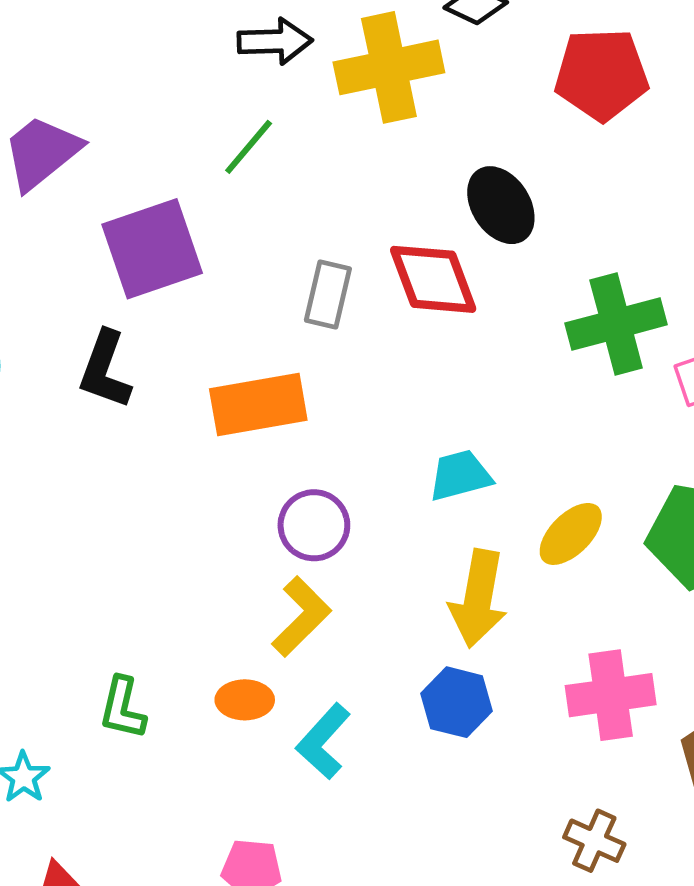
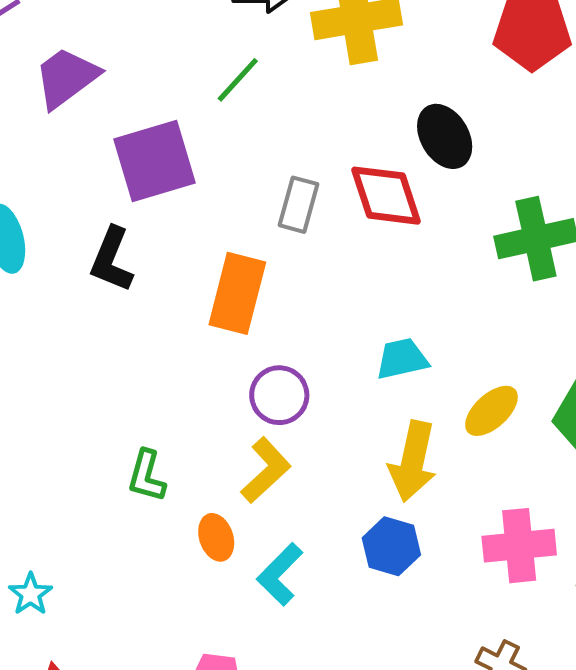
orange rectangle: (258, 404) -> (237, 293), turned -68
orange ellipse: (245, 700) -> (216, 537), turned 69
green L-shape: (123, 708) -> (147, 476), moved

